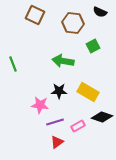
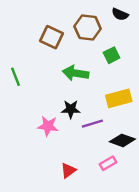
brown square: (35, 15) -> (51, 37), moved
yellow rectangle: (88, 92) -> (119, 98), moved, turned -45
purple line: (55, 122) -> (92, 124), moved
pink rectangle: (78, 126) -> (108, 163), moved

